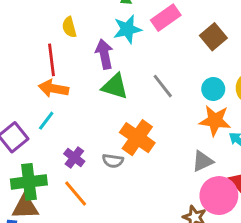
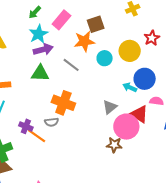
brown square: (213, 37) -> (96, 24), turned 36
purple arrow: (104, 54) -> (43, 49), moved, turned 102
orange star: (215, 121) -> (84, 41), moved
orange line: (76, 193) -> (37, 136), moved

